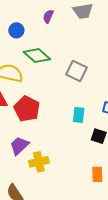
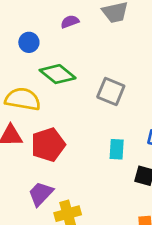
purple semicircle: (48, 16) -> (70, 22), turned 48
red pentagon: (27, 109) -> (48, 145), turned 30

